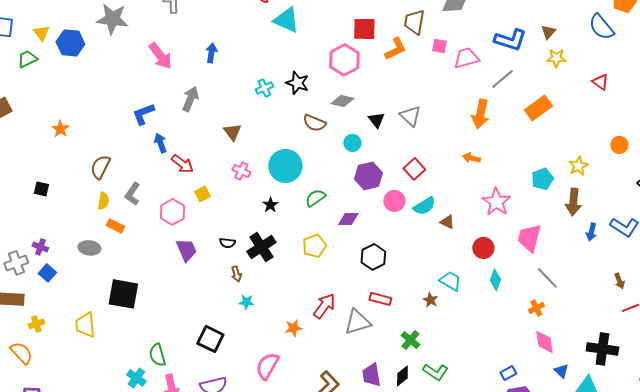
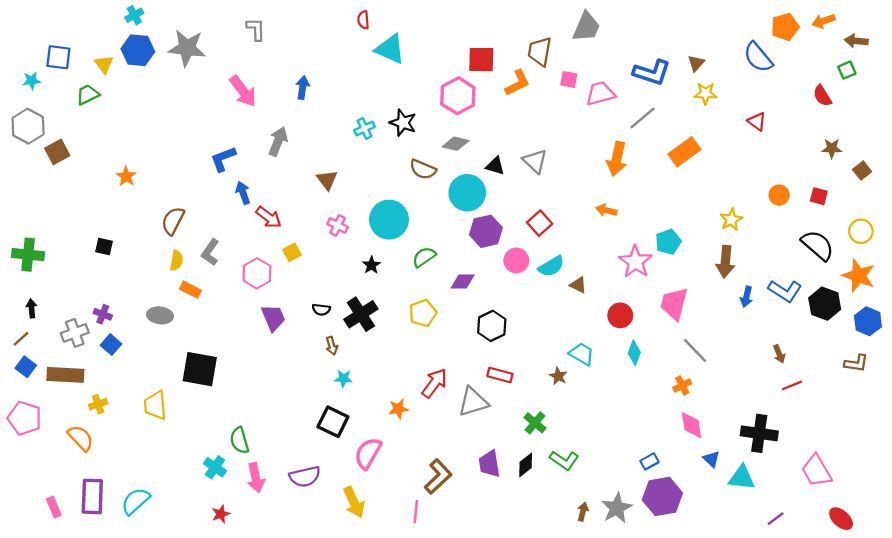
blue hexagon: (70, 43) -> (138, 50), moved
black triangle: (376, 120) -> (495, 166), turned -36
cyan circle: (352, 143) -> (467, 193), size x1.8
cyan pentagon: (542, 179) -> (668, 242), moved
black square: (210, 339) -> (333, 422), moved

